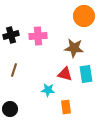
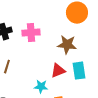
red triangle: (65, 74) -> (58, 71), turned -35

